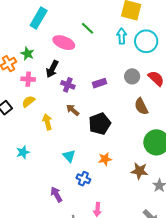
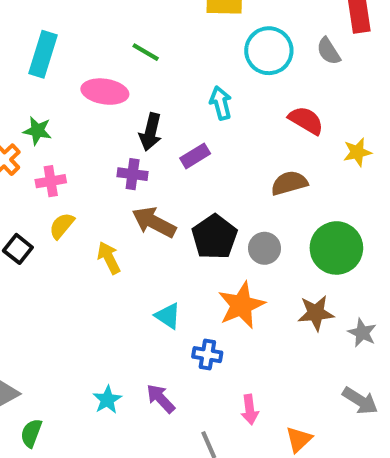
cyan arrow: (122, 36) -> (221, 103), moved
black arrow: (52, 69) -> (151, 132), moved
gray circle: (132, 76) -> (264, 248), moved
brown semicircle: (141, 106) -> (289, 183), turned 114
brown arrow: (73, 110) -> (154, 222), size x1.5
cyan star: (23, 152) -> (107, 400), moved
orange star: (105, 159) -> (241, 305), size x1.6

